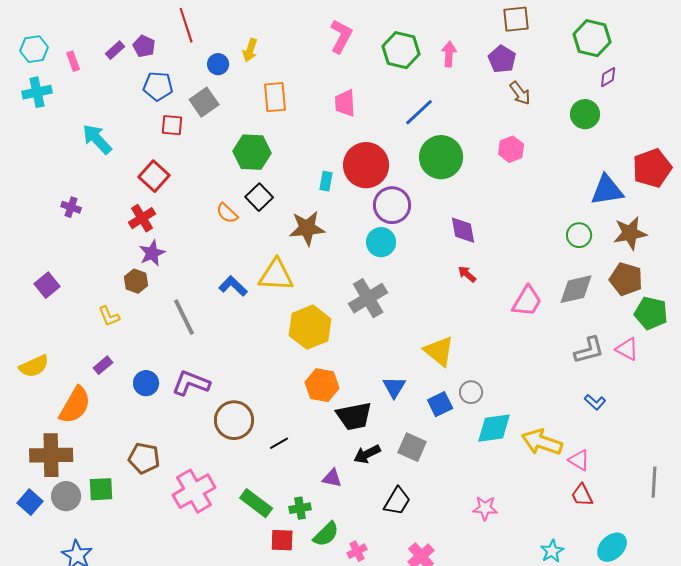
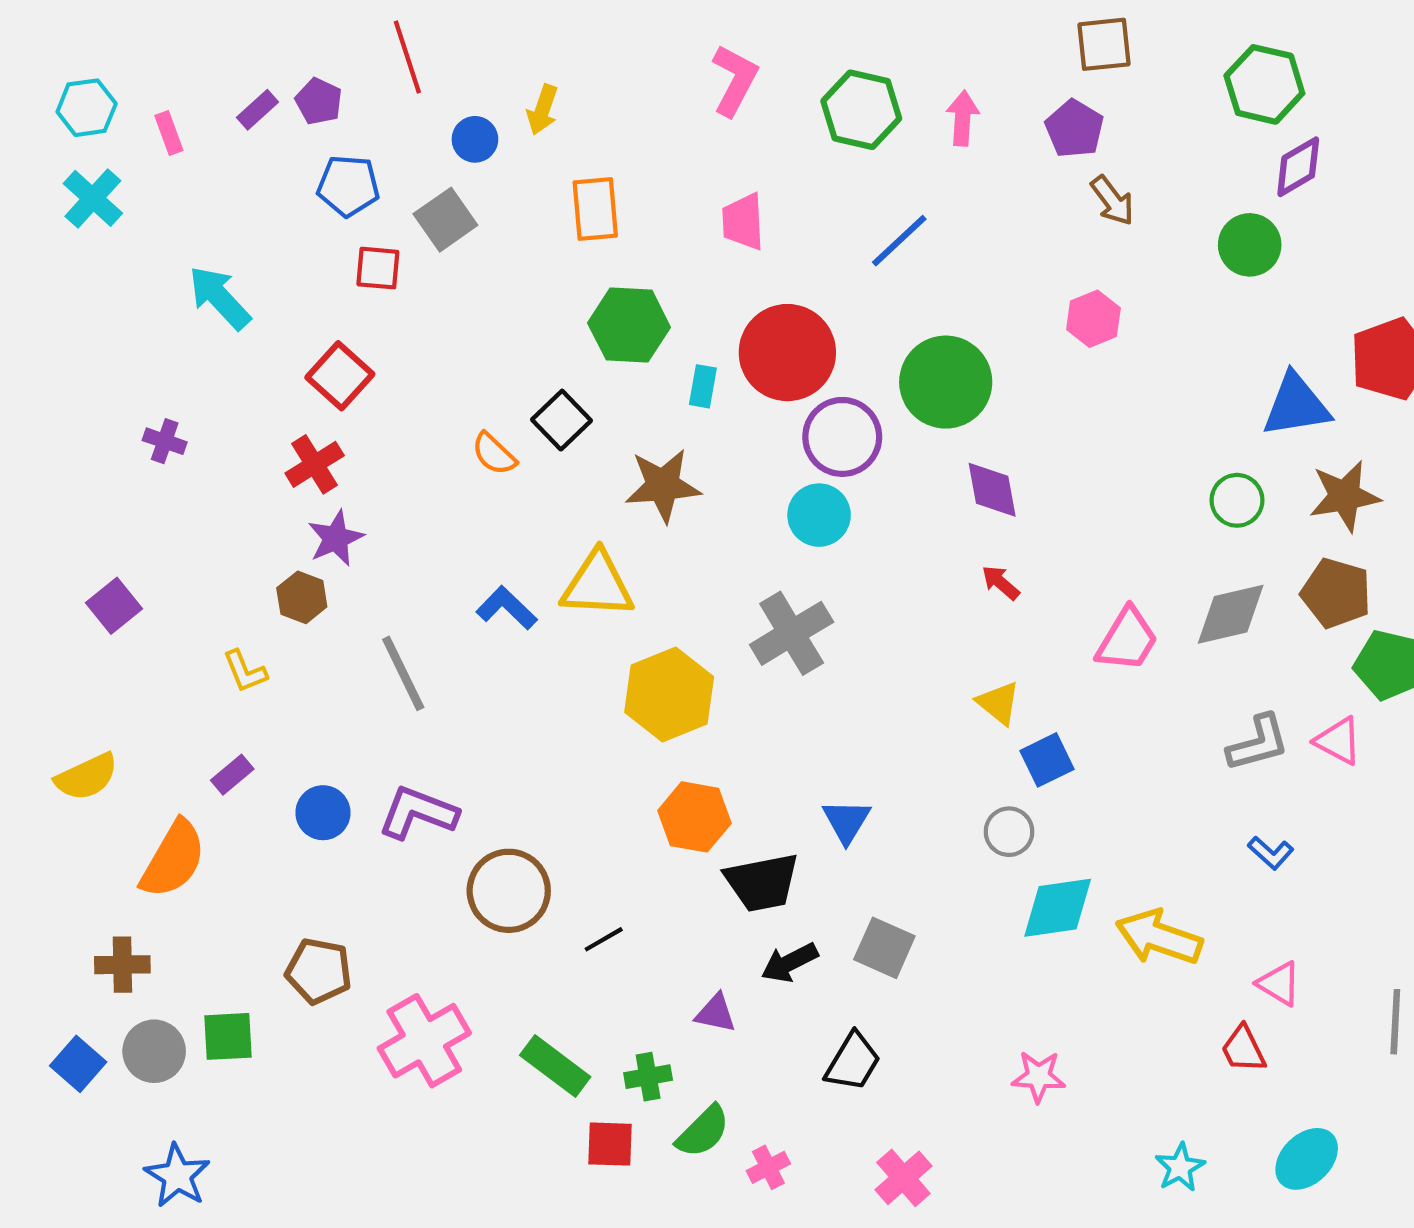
purple diamond: (608, 77) -> (1298, 167), size x1.4
cyan cross: (37, 92) -> (93, 198), turned -36
green hexagon: (252, 152) -> (629, 325), moved
green circle: (441, 157) -> (946, 382), moved
yellow triangle: (439, 351) -> (998, 703), moved, size x0.7
blue square: (440, 404) -> (1047, 760), moved
brown cross: (51, 455) -> (122, 965), size x0.6
pink triangle: (579, 460) -> (1279, 984), moved

